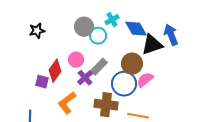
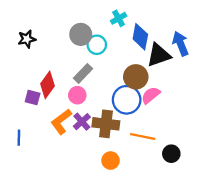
cyan cross: (112, 20) -> (119, 18), moved
blue diamond: (136, 29) -> (140, 37), turned 40
pink circle: (76, 60) -> (77, 95), moved
gray rectangle: (99, 67) -> (83, 73), moved
purple cross: (85, 78) -> (82, 122), moved

